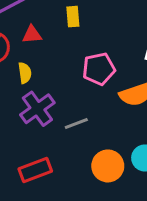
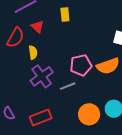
red triangle: (32, 35) -> (38, 27), turned 48
pink pentagon: (99, 69) -> (81, 65), moved

